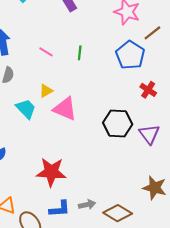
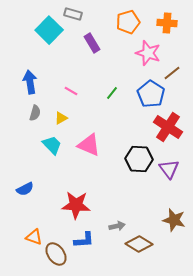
green line: (80, 53) -> (112, 93), moved, turned 32
red cross: (148, 90) -> (168, 127), size x1.8
yellow triangle: (46, 91) -> (61, 118), moved
gray arrow: (87, 205) -> (117, 226), moved

